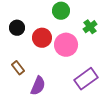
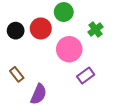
red circle: (42, 38) -> (41, 28), moved
purple rectangle: (86, 79) -> (86, 75), moved, size x0.7

